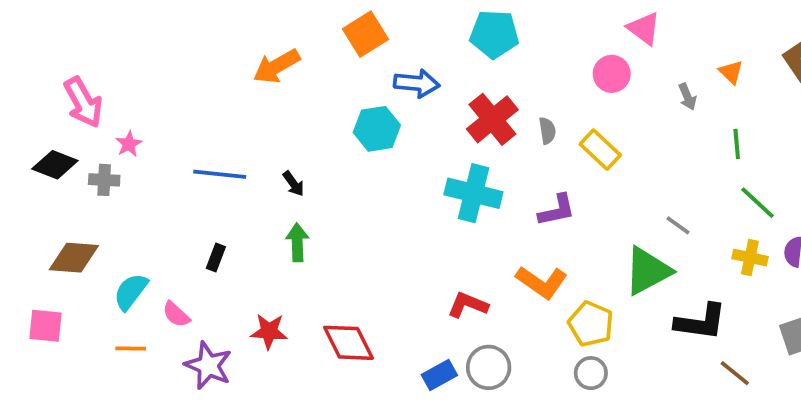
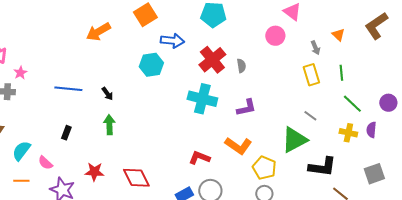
yellow rectangle: (600, 150) -> (311, 75), moved, turned 30

